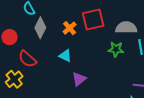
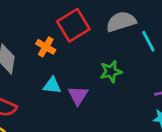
green star: (116, 49) -> (111, 72), moved
purple triangle: (79, 79) -> (78, 95), moved

